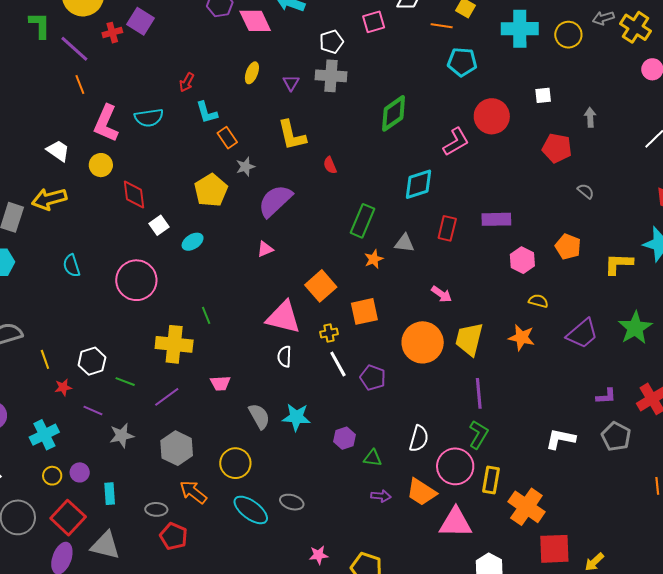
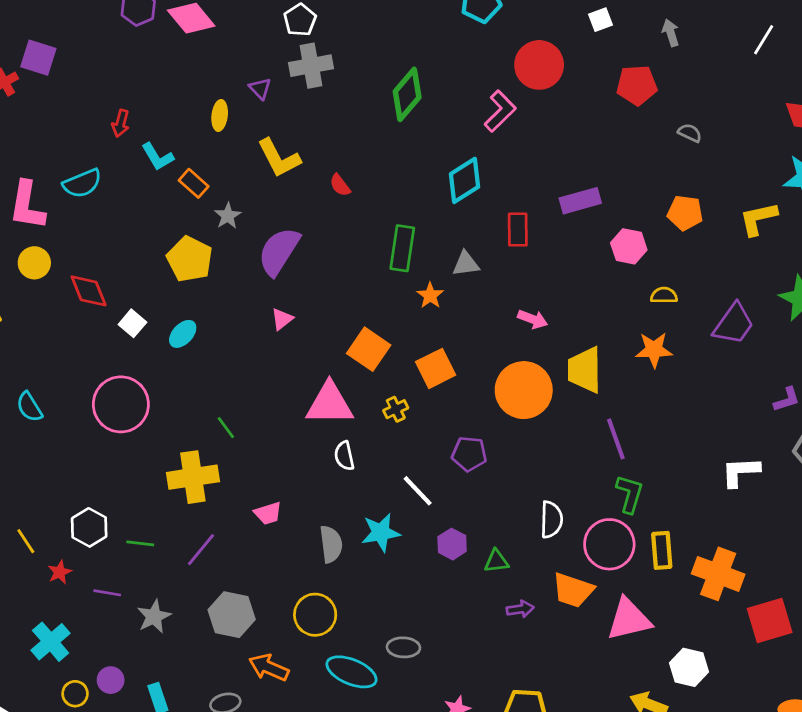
yellow ellipse: (252, 73) -> (220, 115), moved
white line: (338, 364) -> (418, 491), moved
gray semicircle: (259, 416) -> (331, 544), turned 36

